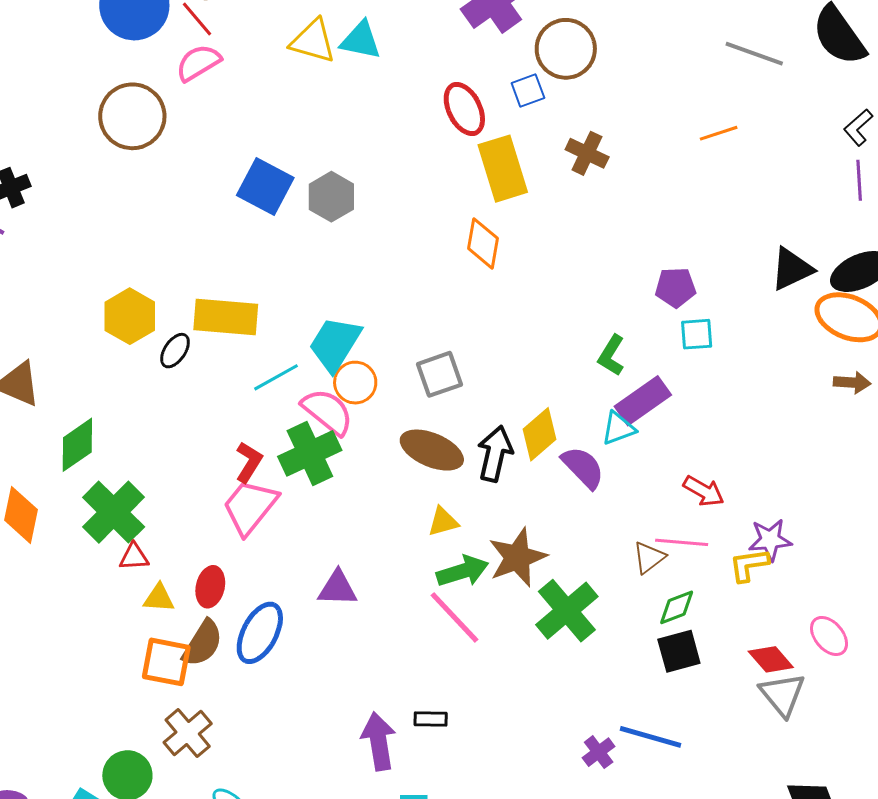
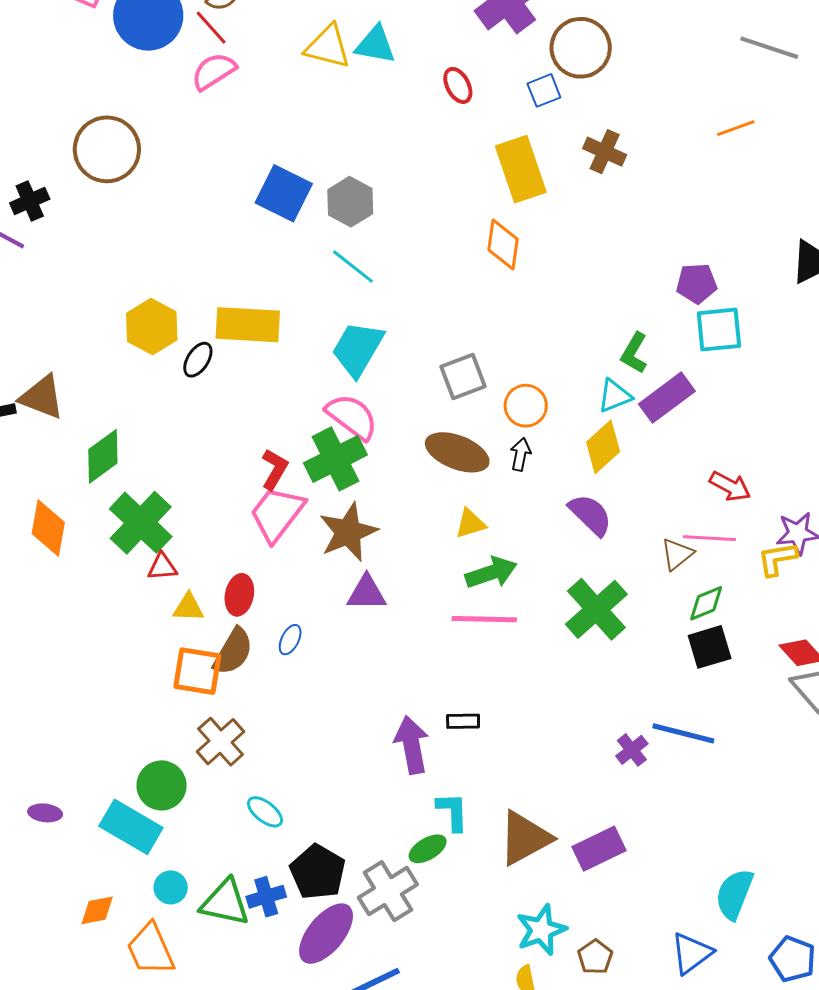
red ellipse: (464, 109) -> (458, 85), moved, size x0.7
brown circle: (132, 116) -> (107, 149), moved
cyan square: (697, 334) -> (719, 330), size x1.4
cyan line: (276, 377) -> (353, 267), moved, turned 69
orange circle: (355, 383) -> (526, 406), moved
cyan triangle: (618, 428) -> (615, 396), moved
yellow diamond: (539, 434) -> (603, 447), moved
black arrow: (495, 454) -> (520, 454), size x0.6
purple semicircle: (583, 467) -> (590, 515), moved
brown star: (517, 557) -> (348, 532), moved
pink line: (454, 617) -> (484, 619), turned -44
blue ellipse: (260, 633) -> (290, 640), size x0.5

